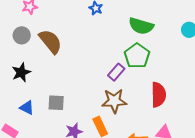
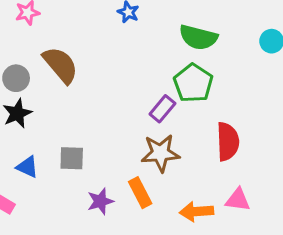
gray circle: (22, 35) -> (16, 78), moved

